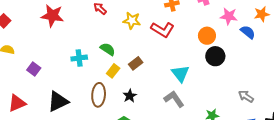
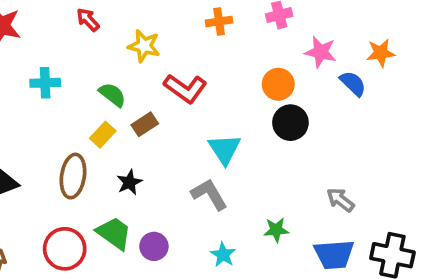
red L-shape: (162, 30) -> (185, 88), moved
green semicircle: (108, 49) -> (112, 95), moved
cyan cross: (79, 58) -> (45, 83), moved

